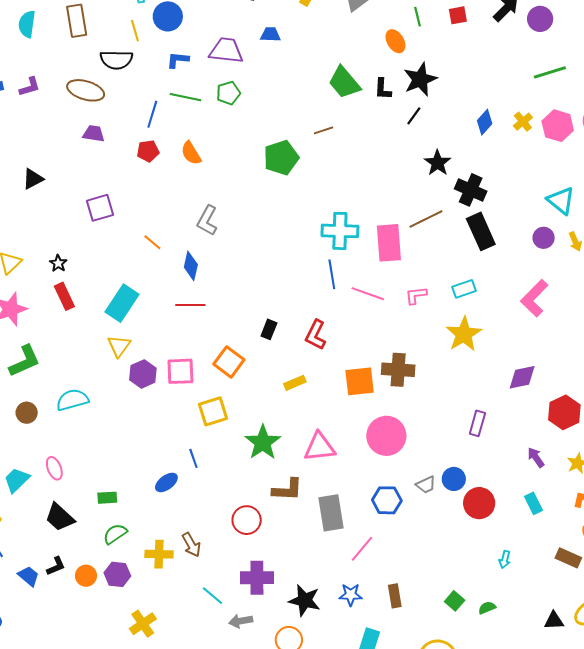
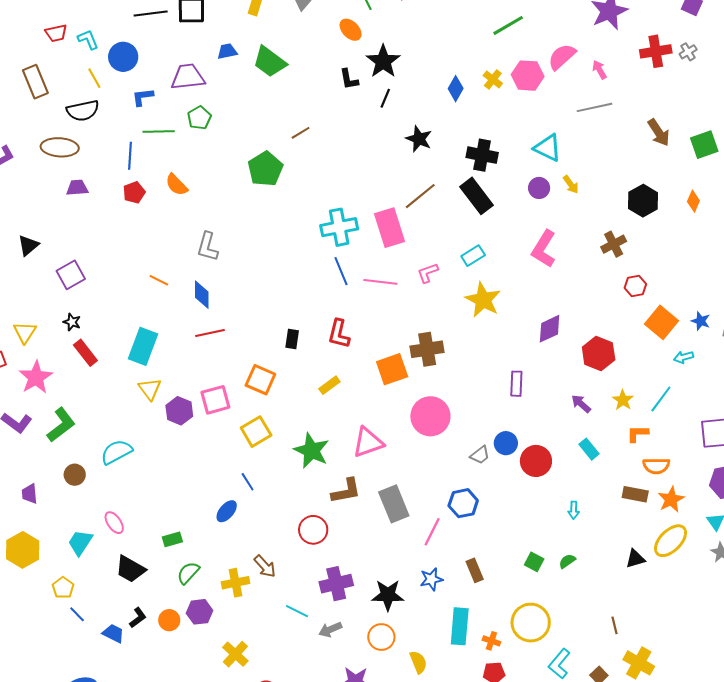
green trapezoid: (344, 82) -> (270, 62), moved
black cross: (471, 190) -> (482, 155), moved
purple square: (100, 208) -> (71, 275), moved
blue hexagon: (387, 500) -> (463, 503), moved

